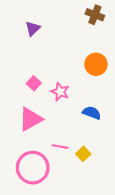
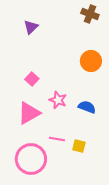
pink star: (60, 92) -> (58, 100), moved
yellow square: (83, 154) -> (79, 146), turned -32

